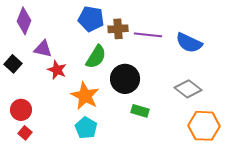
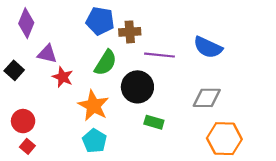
purple line: (148, 35) -> (159, 55), moved
gray diamond: (188, 89) -> (207, 98), turned -36

